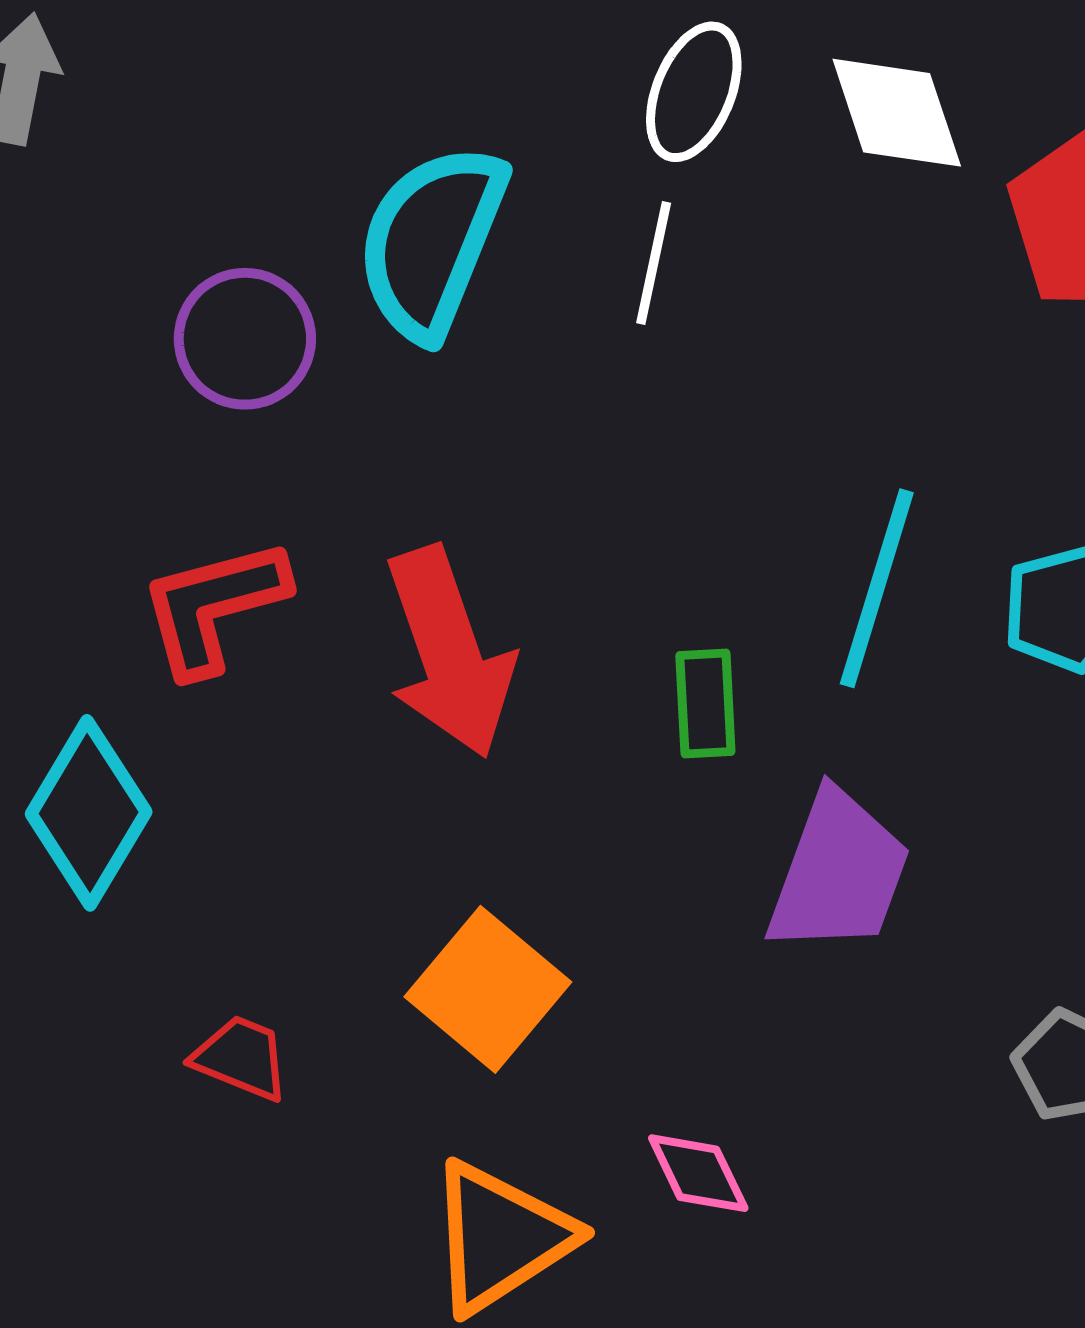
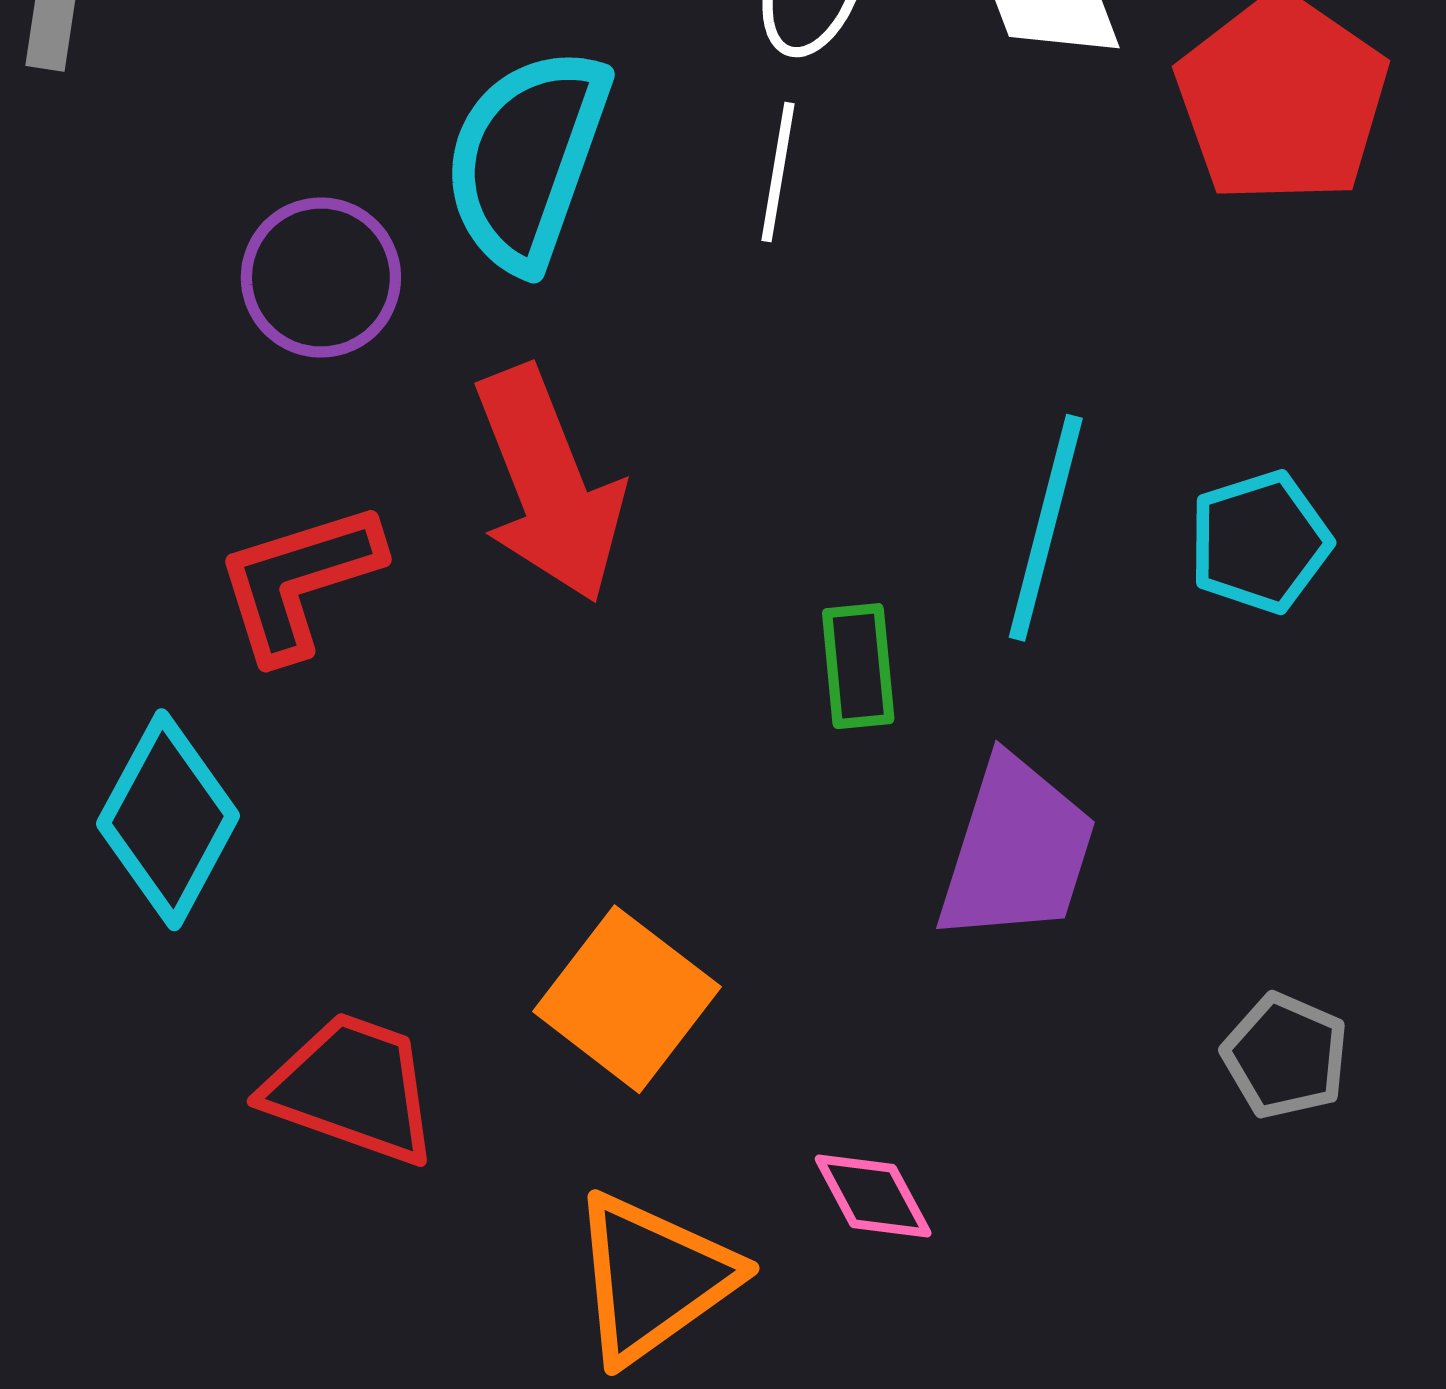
red arrow: (449, 652) -> (549, 484), moved
red trapezoid: (241, 1058) -> (352, 1088), size x1.6

